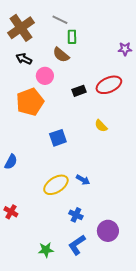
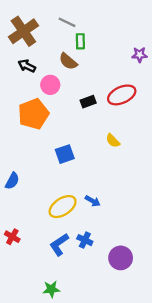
blue L-shape: (77, 245) -> (59, 245), moved
green star: (46, 250) -> (51, 289), moved

